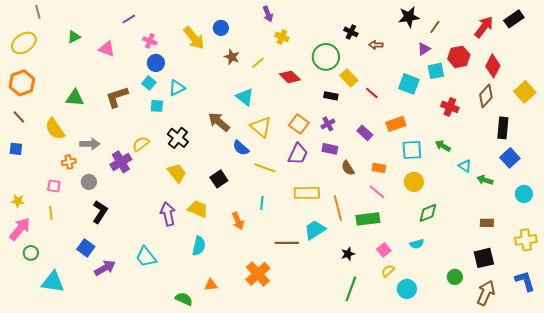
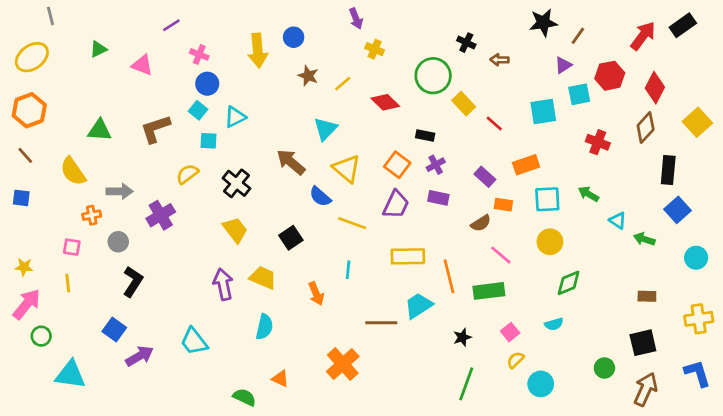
yellow arrow: (194, 38) -> (258, 50), turned 35
cyan square: (409, 84) -> (543, 112), turned -30
black rectangle: (331, 96) -> (425, 135), moved
cyan triangle: (245, 97) -> (325, 129), turned 36
yellow semicircle: (141, 144) -> (187, 174), moved
brown semicircle: (348, 168) -> (481, 223), moved, turned -91
orange rectangle: (379, 168) -> (503, 205), moved
orange triangle: (211, 285) -> (280, 379), turned 32

